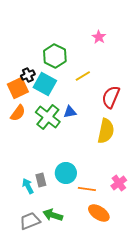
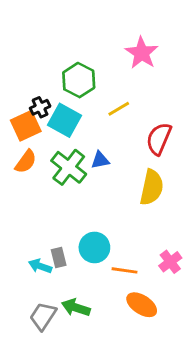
pink star: (99, 37) -> (142, 53), size x1.6
cyan arrow: (28, 186) -> (40, 266), turned -42
gray trapezoid: (30, 221) -> (43, 316), turned -35

